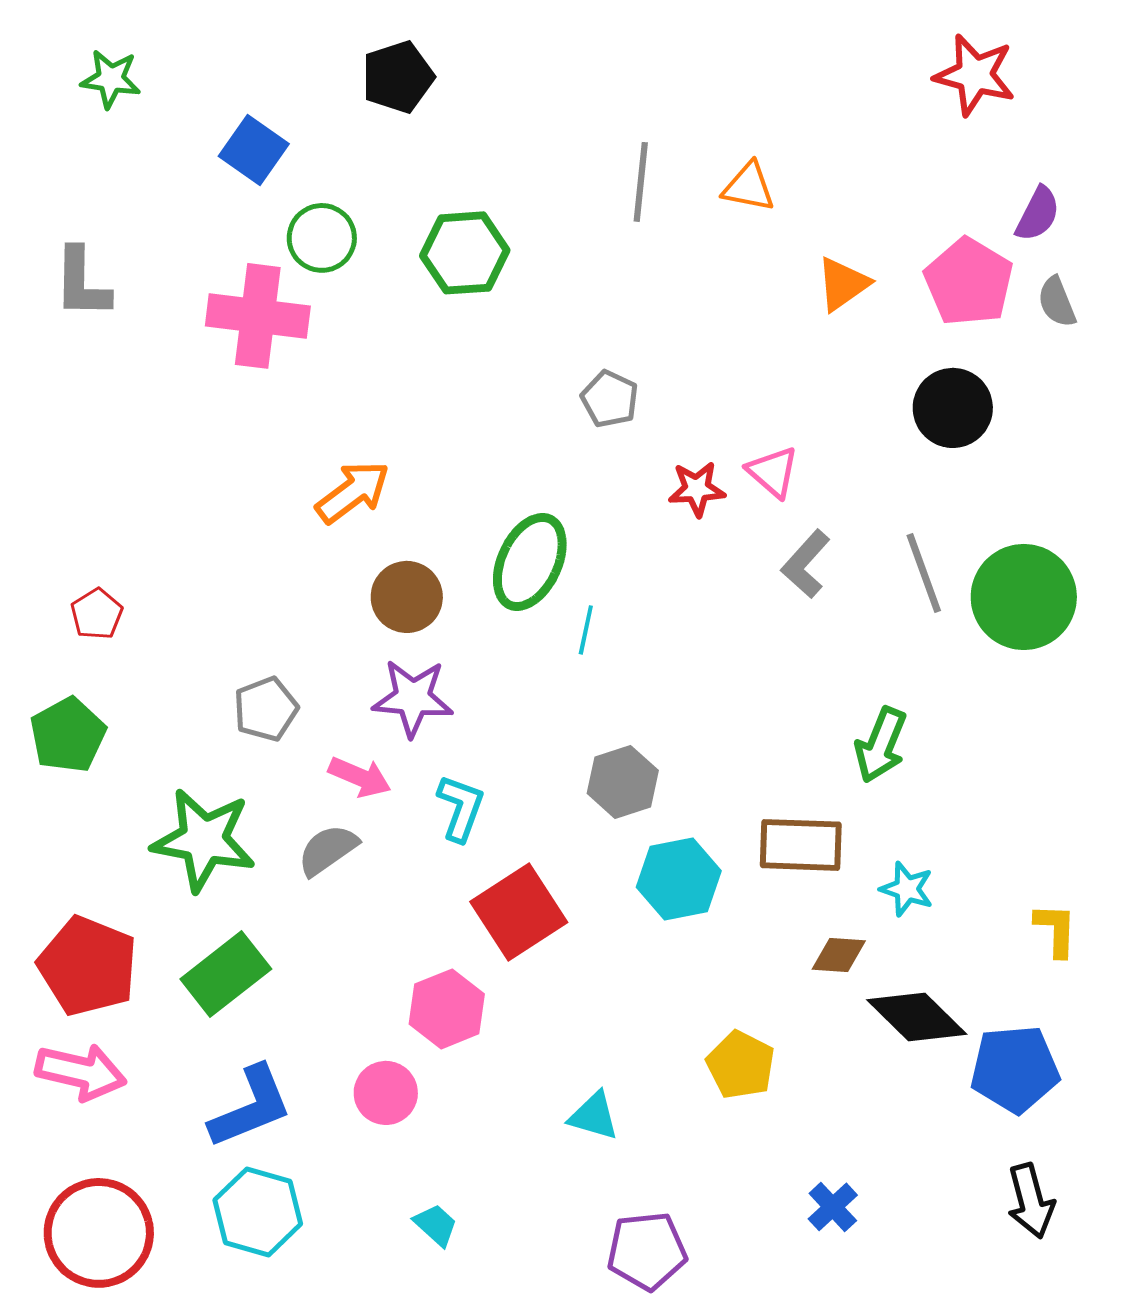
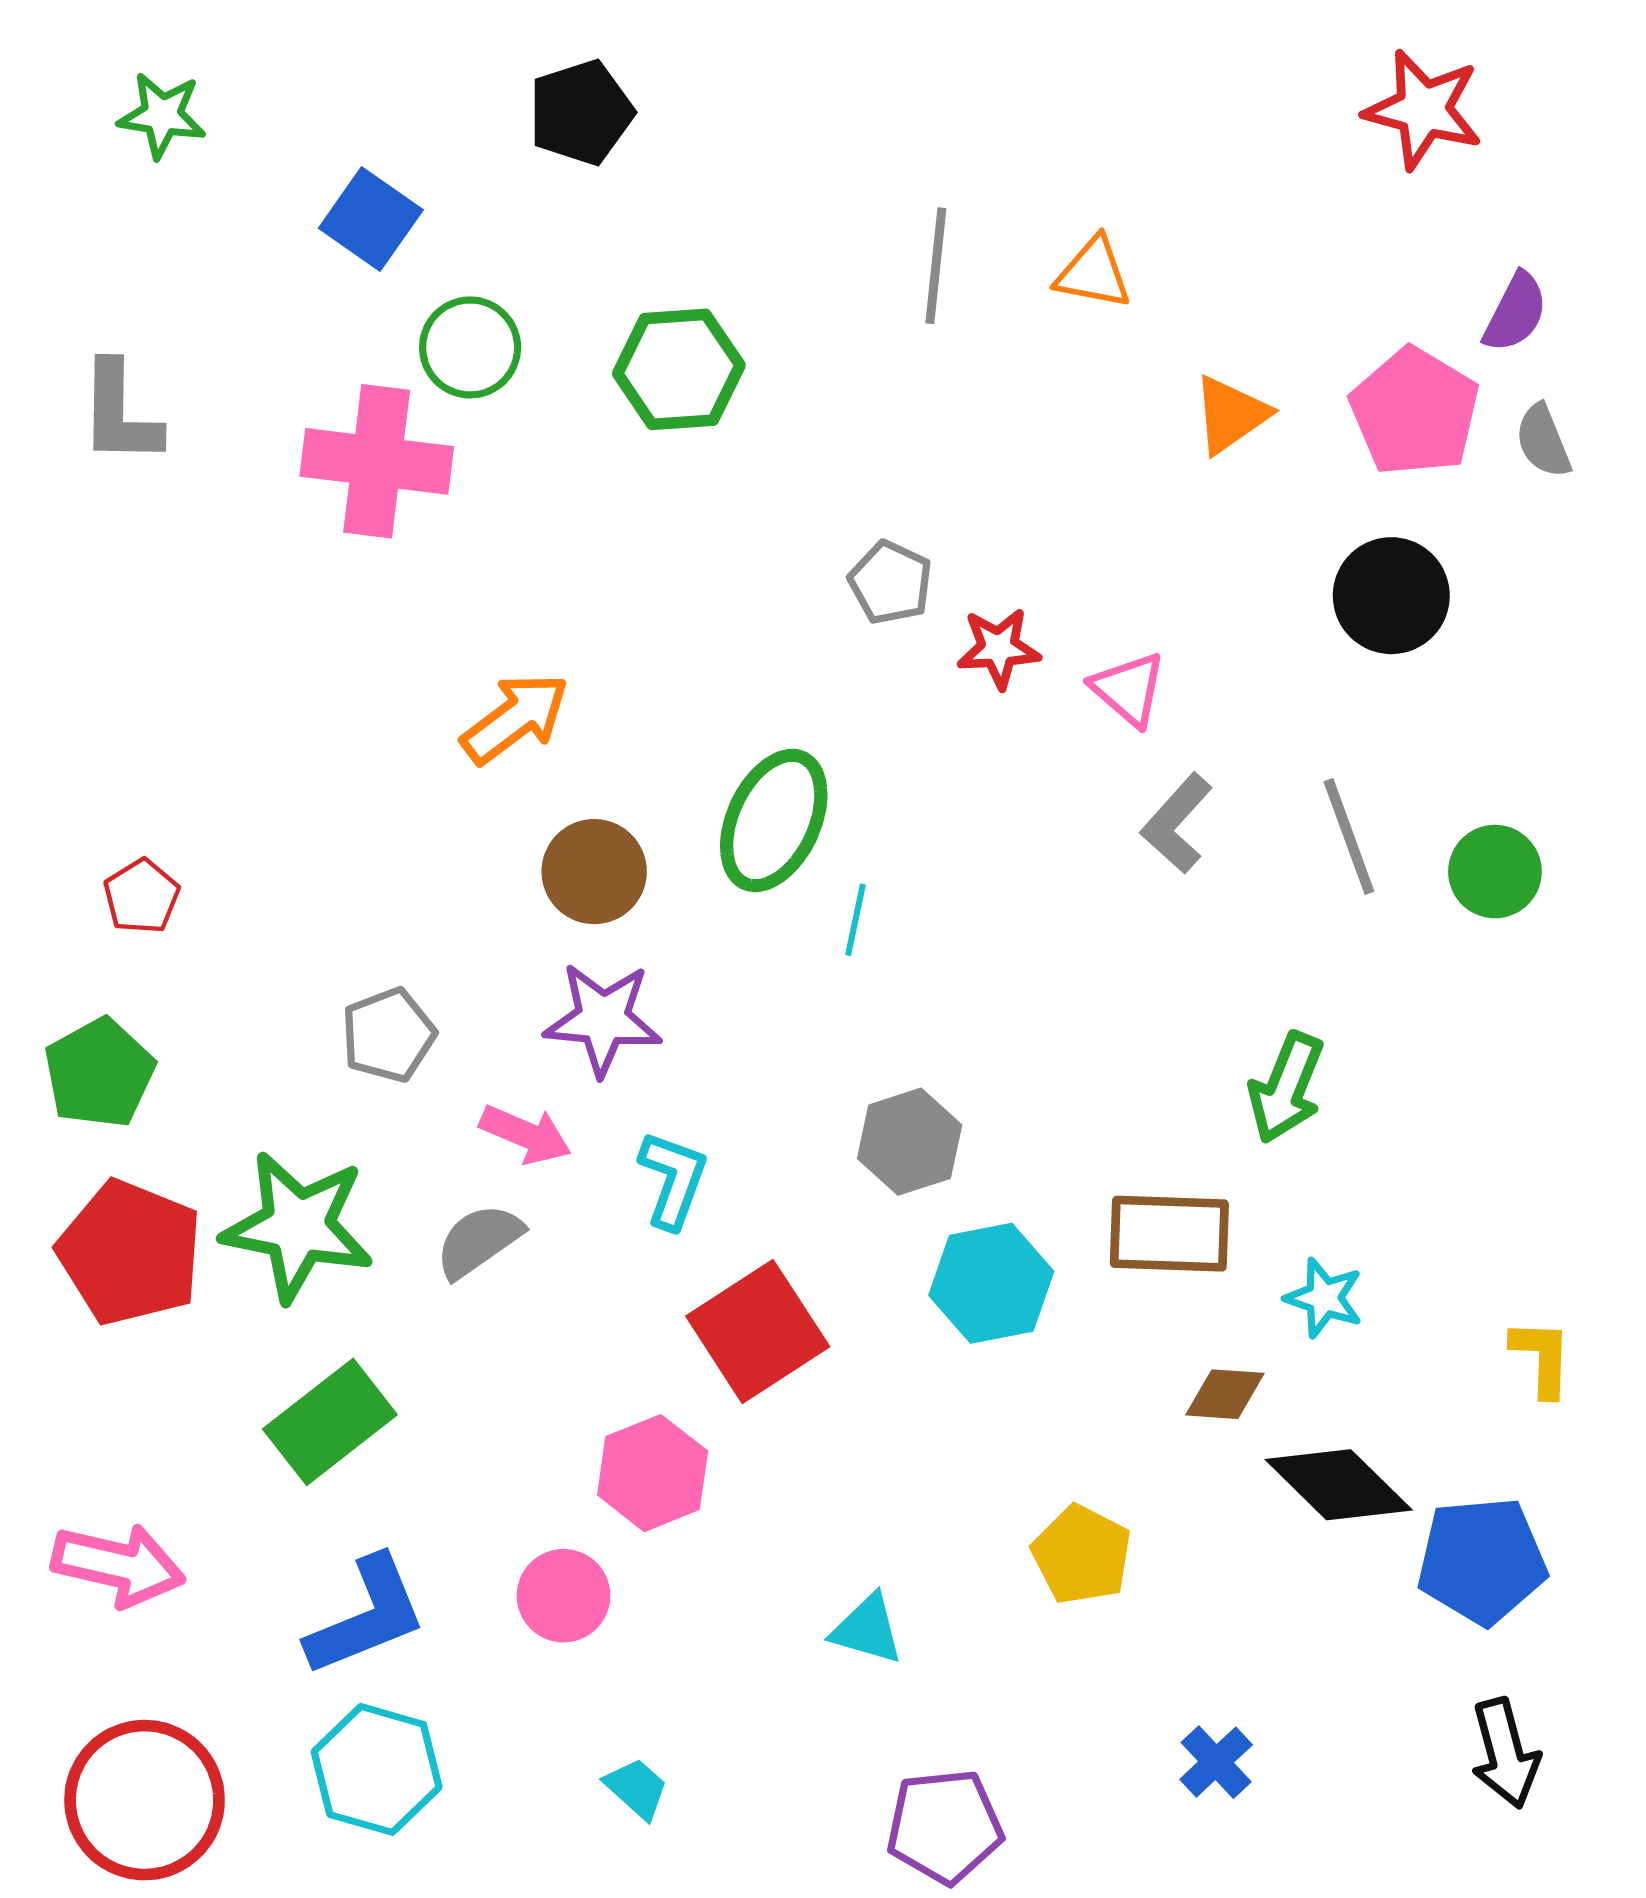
red star: (697, 489) -> (999, 648), moved
green circle: (1024, 597) -> (1495, 872), size x0.6
red pentagon: (88, 966) -> (130, 1253), moved

